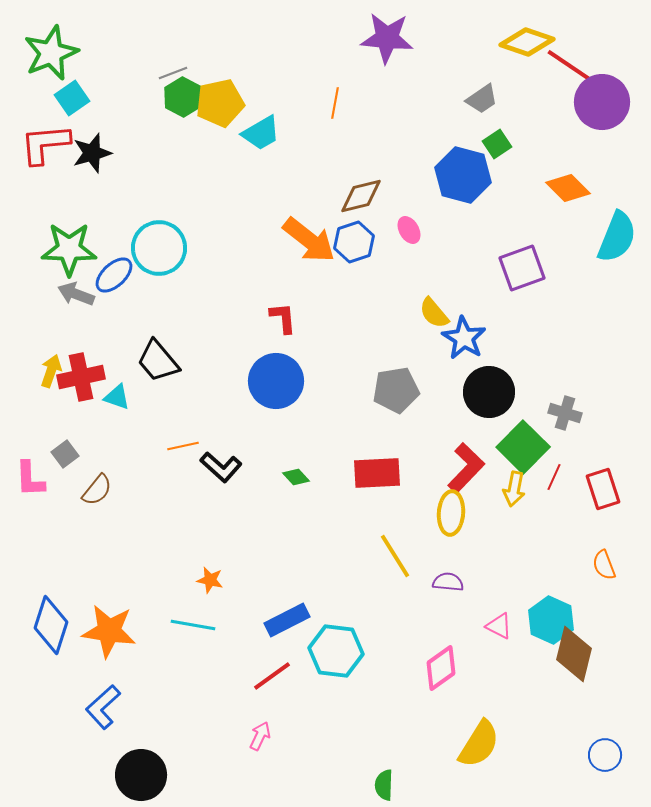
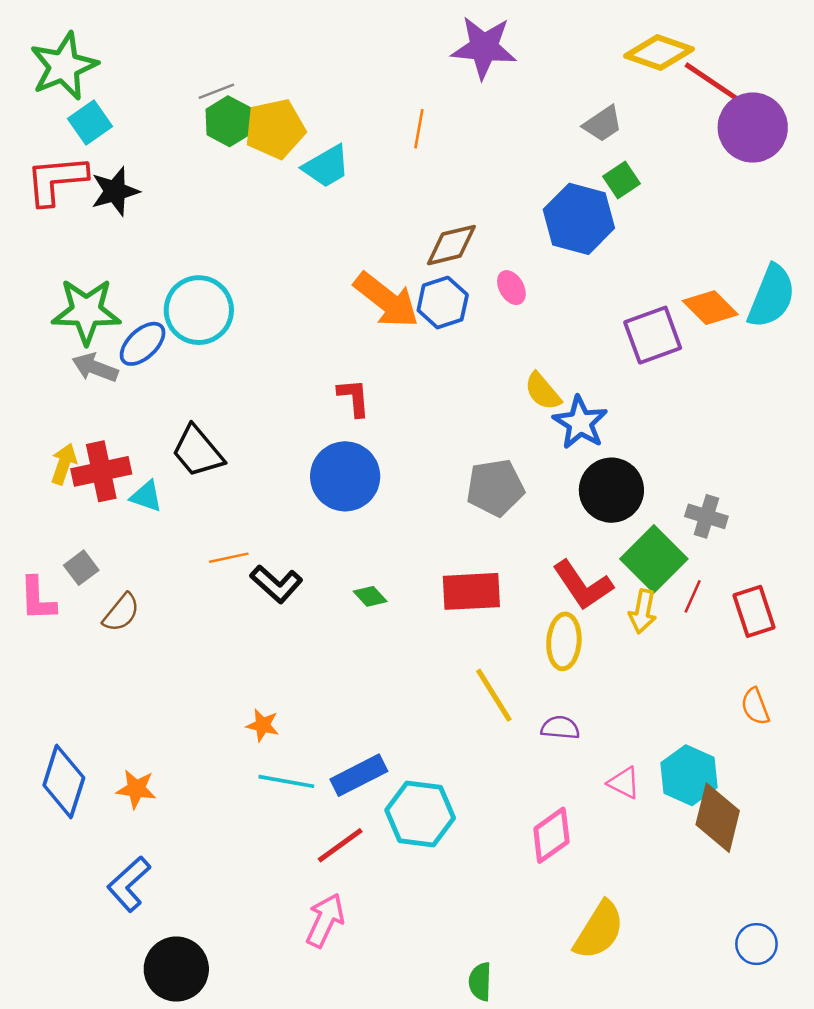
orange diamond: (568, 188) -> (710, 308), moved
red L-shape: (466, 468) -> (583, 585), turned 102
cyan line: (193, 625) -> (286, 781), moved
orange star: (109, 631) -> (136, 789), size x0.6
pink arrow: (260, 736) -> (325, 920), size x1.5

